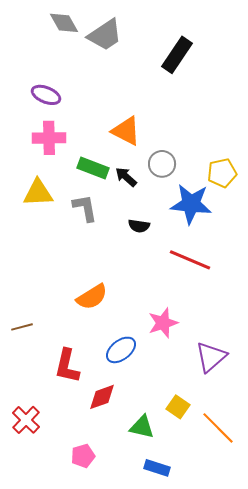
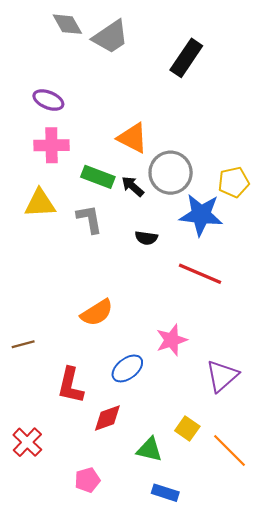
gray circle: (162, 164) -> (171, 173), size x1.5

